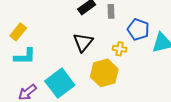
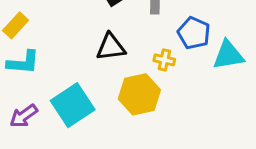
black triangle: (83, 42) -> (111, 47), turned 40

